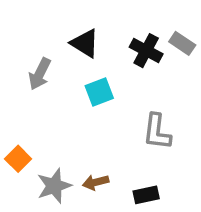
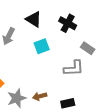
gray rectangle: (182, 43) -> (88, 48), moved
gray L-shape: (157, 132) -> (74, 68), turned -100

